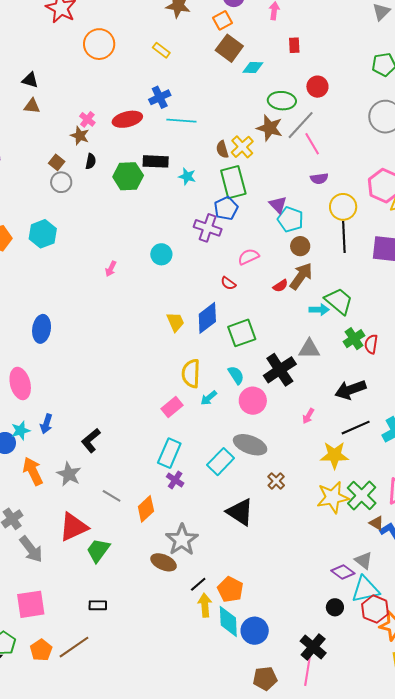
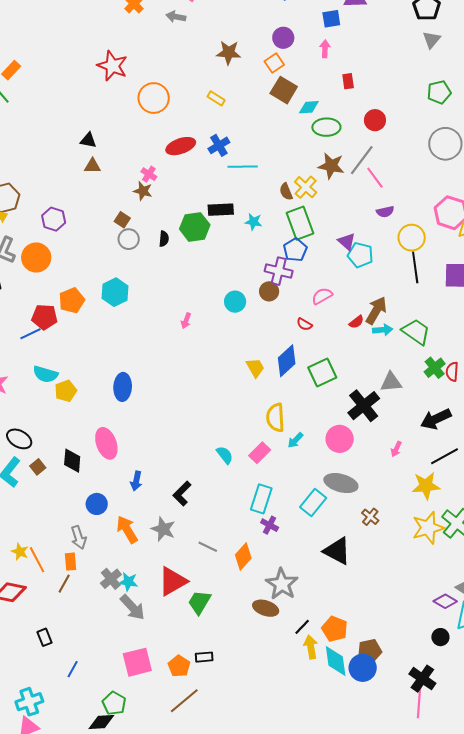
green ellipse: (282, 101) -> (326, 127), moved
red ellipse: (127, 119) -> (181, 146), moved
black semicircle: (91, 161) -> (164, 239), moved
brown circle: (300, 246) -> (269, 291), moved
cyan arrow: (319, 310) -> (383, 330), moved
cyan semicircle: (236, 375) -> (225, 455), moved
cyan star: (21, 431) -> (128, 582), moved, turned 30
orange pentagon: (41, 650) -> (179, 666), moved
brown pentagon: (265, 678) -> (370, 651), moved

